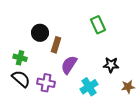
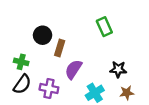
black semicircle: (21, 79) -> (22, 84), turned 84
brown star: (128, 87) -> (127, 93), moved

